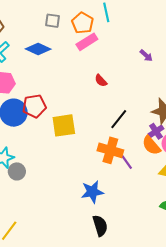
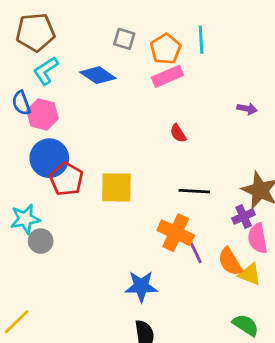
purple arrow: (146, 56) -> (247, 109), turned -40
red pentagon: (34, 106) -> (66, 179), moved, turned 30
black line: (119, 119) -> (194, 191), turned 45
orange semicircle: (151, 145) -> (230, 262), moved

